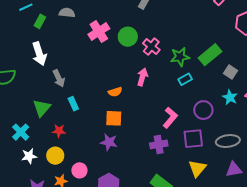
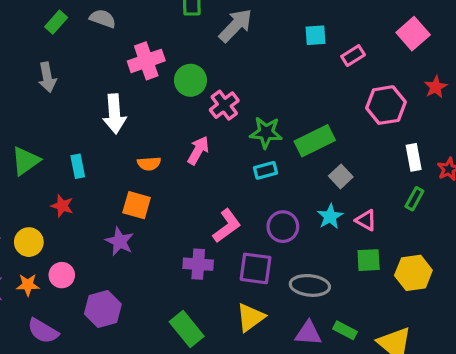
white arrow: (39, 54) -> (114, 114), moved
gray arrow: (59, 78) -> (47, 77), moved
red star: (59, 131) -> (62, 206), moved

